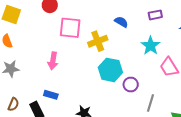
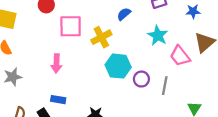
blue semicircle: (121, 22) -> (124, 14), turned -64
gray line: (151, 103) -> (165, 86), moved

